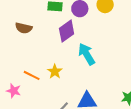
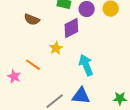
cyan arrow: (87, 54) -> (86, 65), moved
yellow star: (55, 72) -> (56, 48), moved

